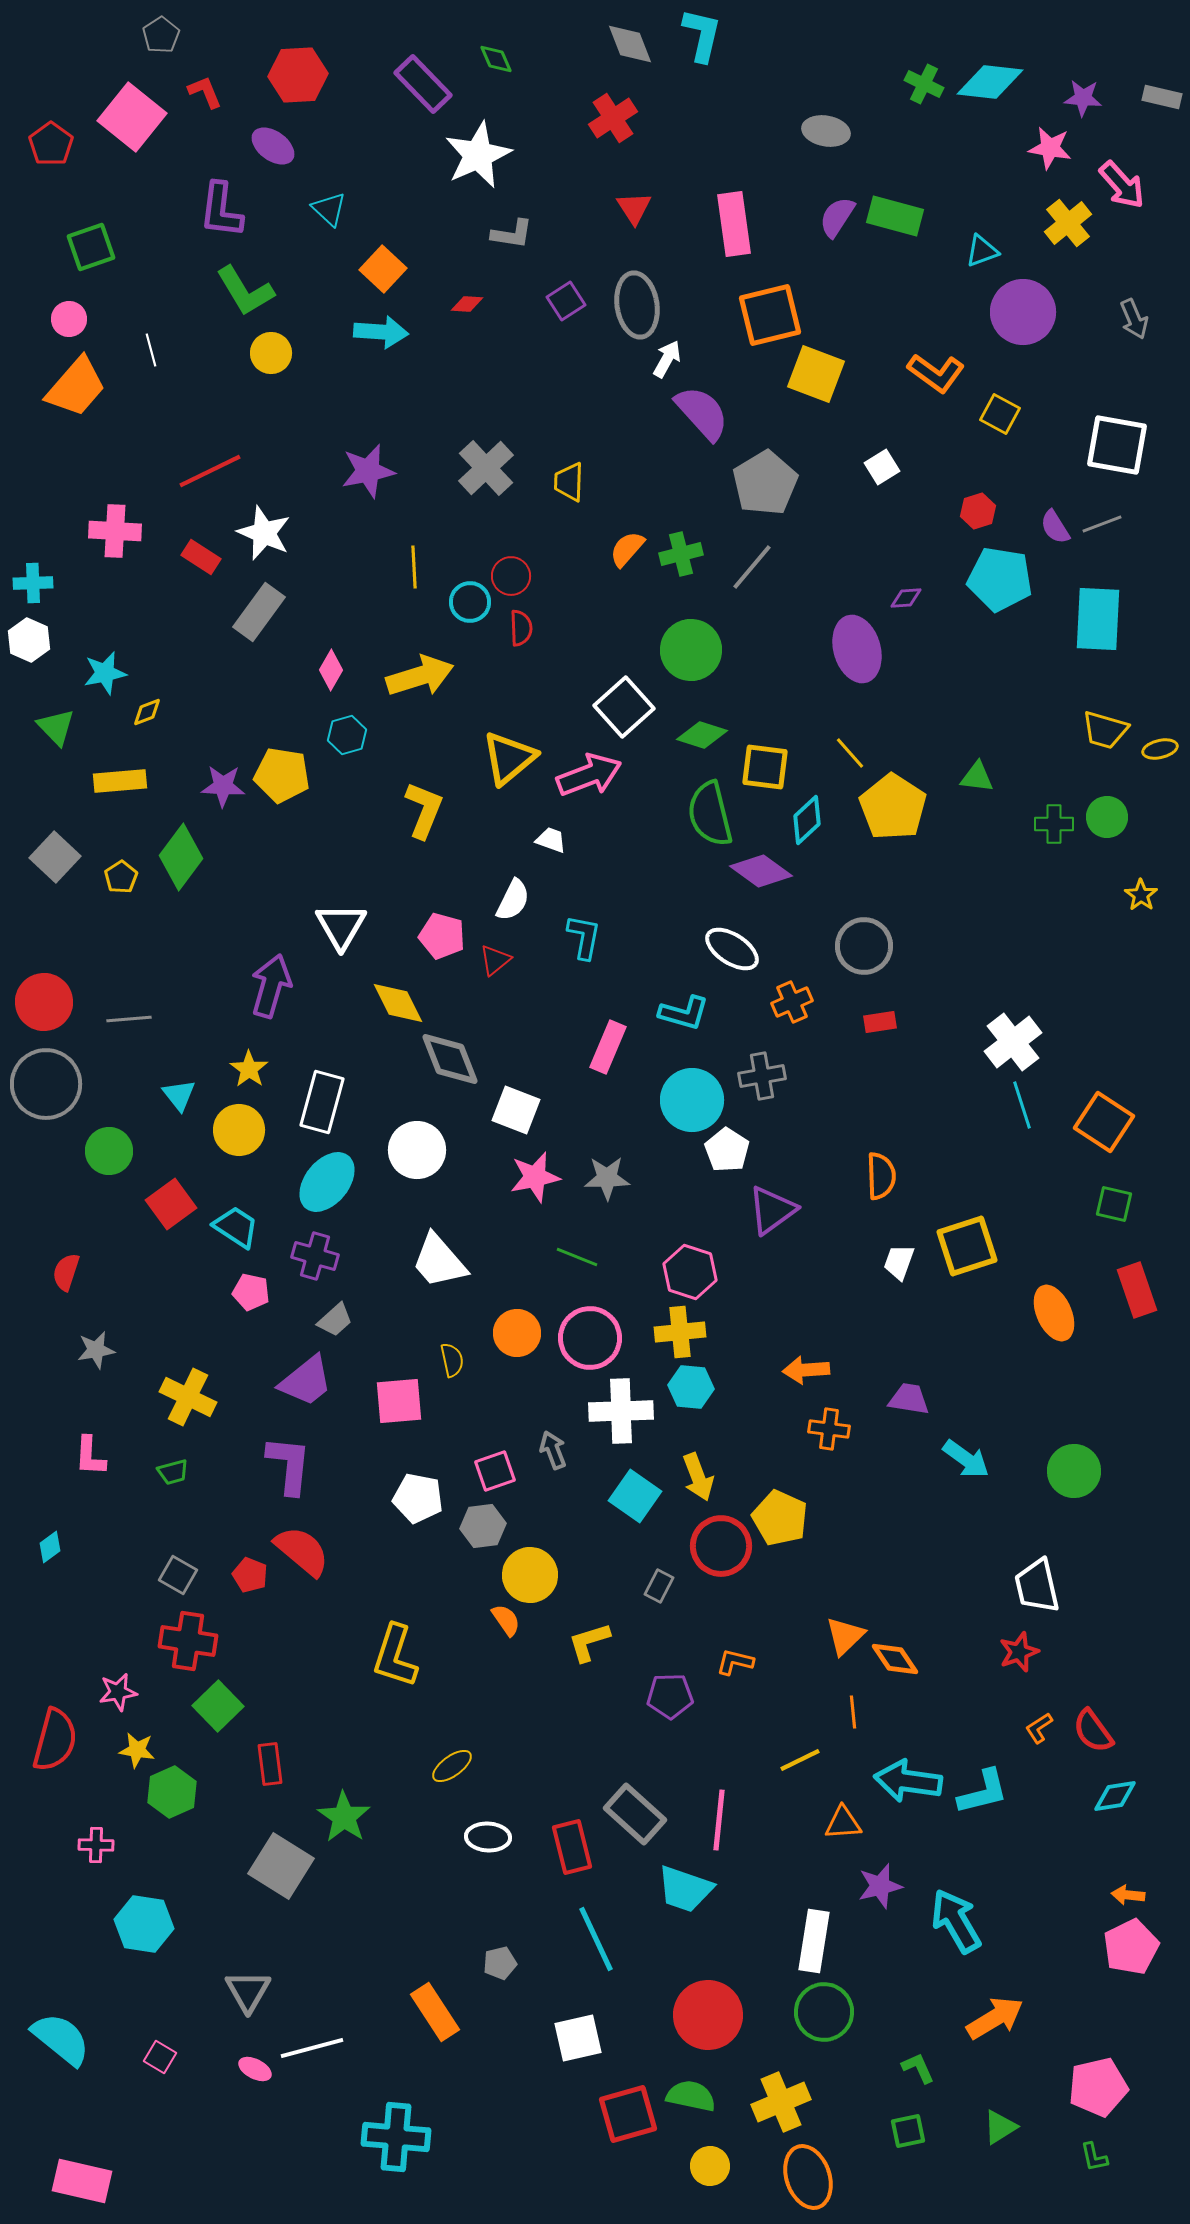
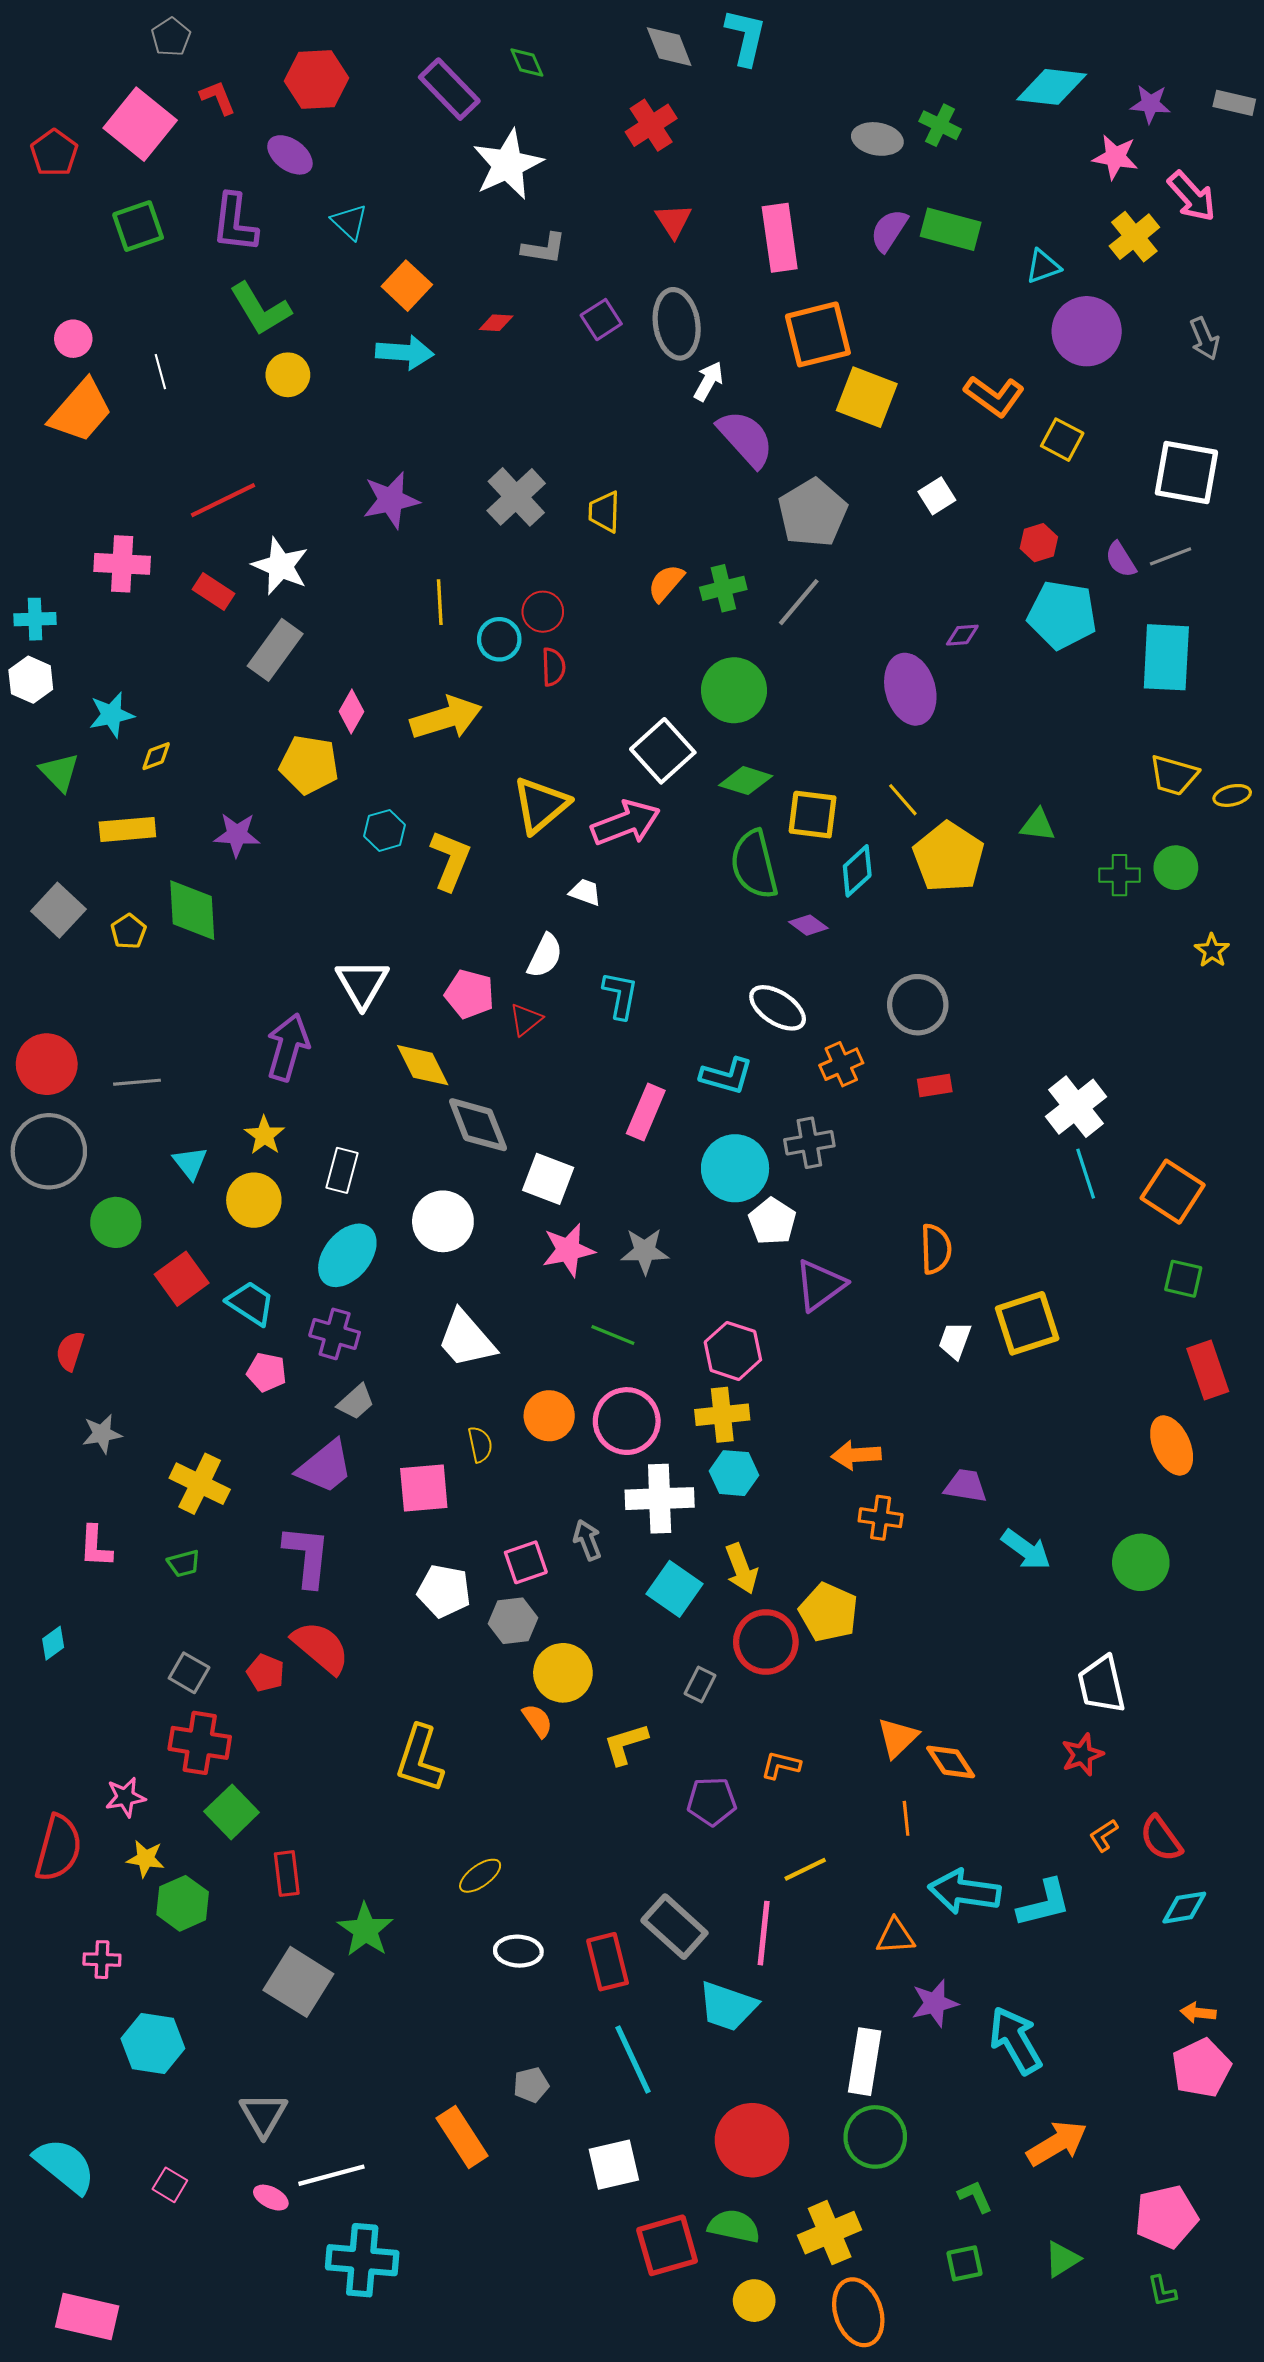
green cross: (924, 84) -> (940, 125), moved
green square: (91, 247) -> (138, 226), moved
cyan hexagon: (347, 735) -> (385, 830), moved
yellow pentagon: (282, 775) -> (309, 765), moved
green diamond: (181, 857) -> (192, 910), turned -40
purple diamond: (761, 871) -> (808, 925), size x0.6
white rectangle: (322, 1102) -> (342, 1170), size x0.7
orange ellipse: (1054, 1313) -> (1172, 1445), moved
yellow line: (800, 1760) -> (805, 1869), moved
cyan cross: (396, 2137) -> (362, 2260), moved

